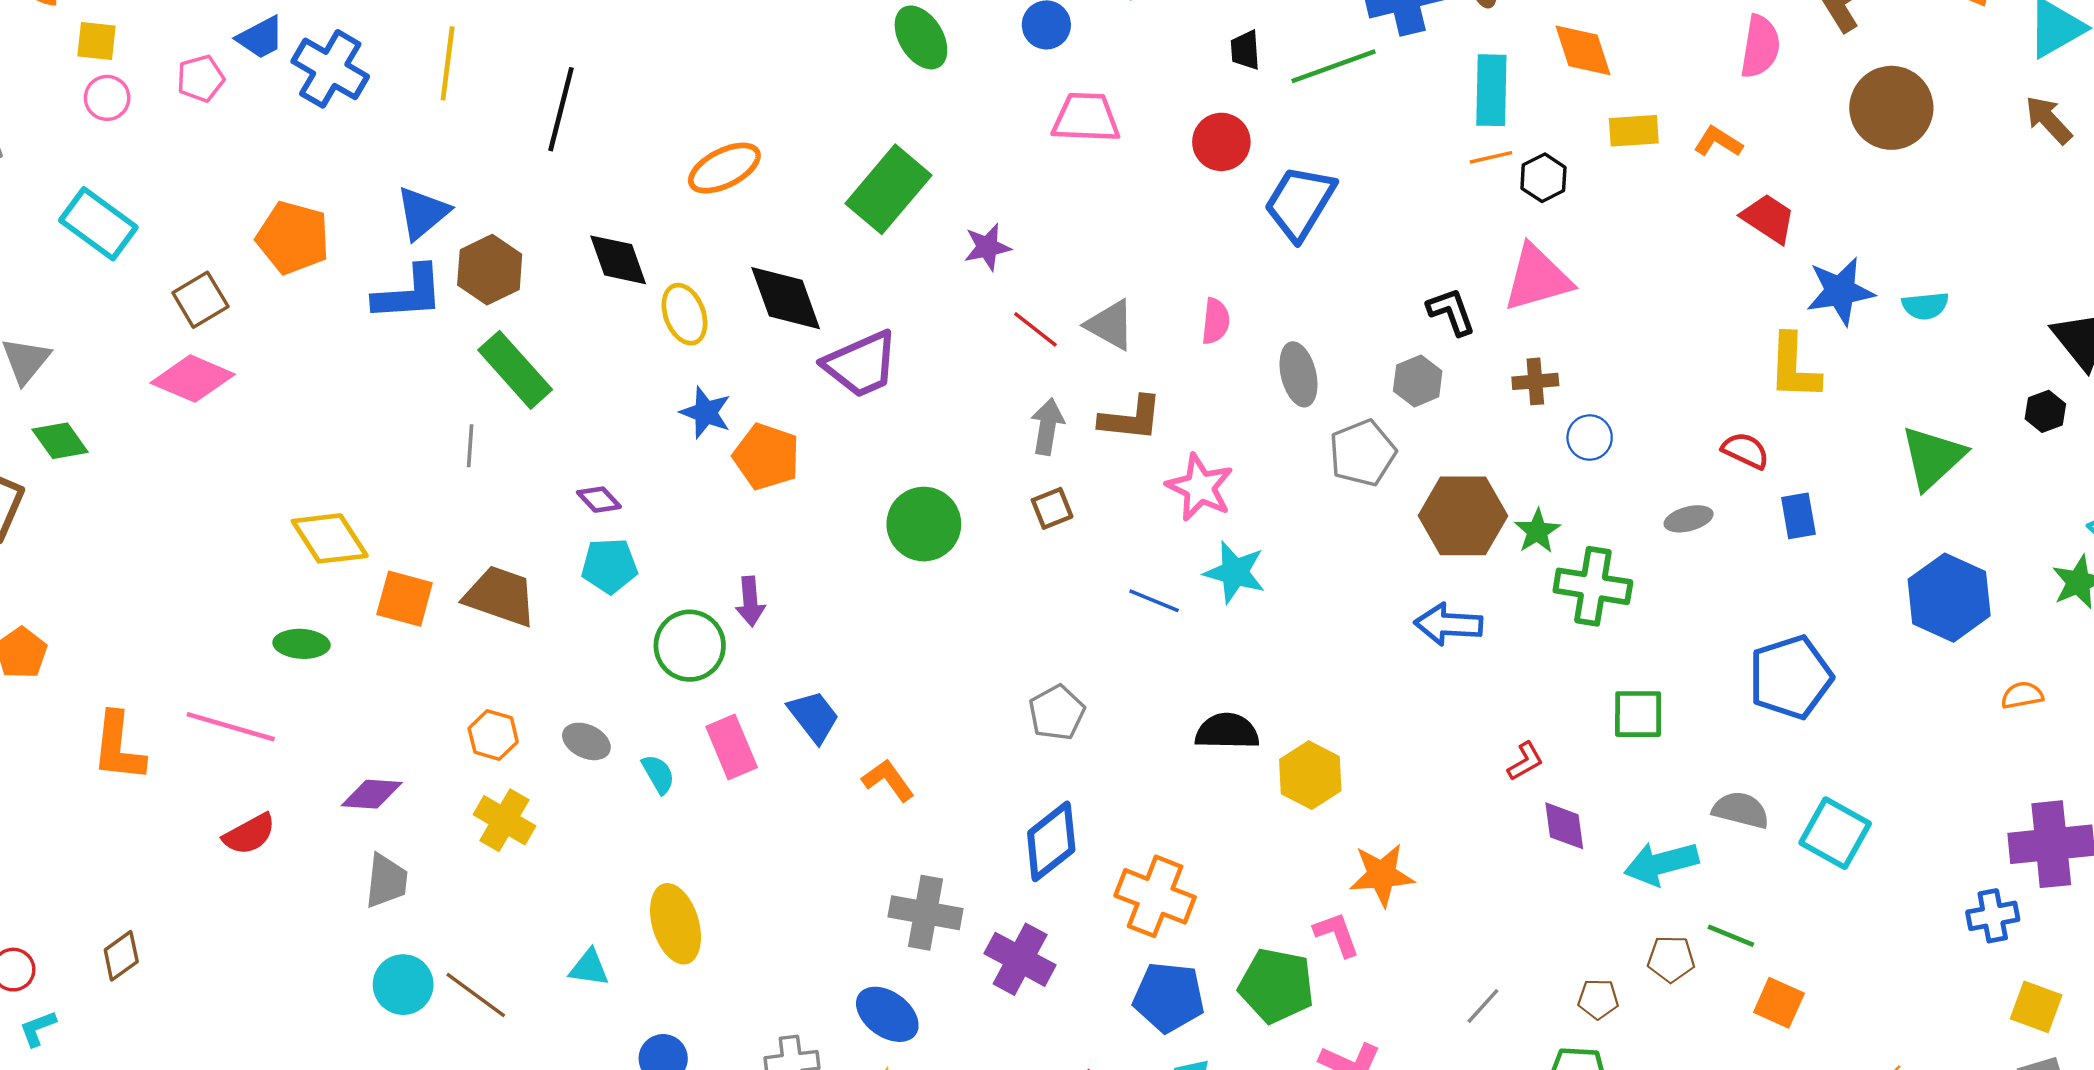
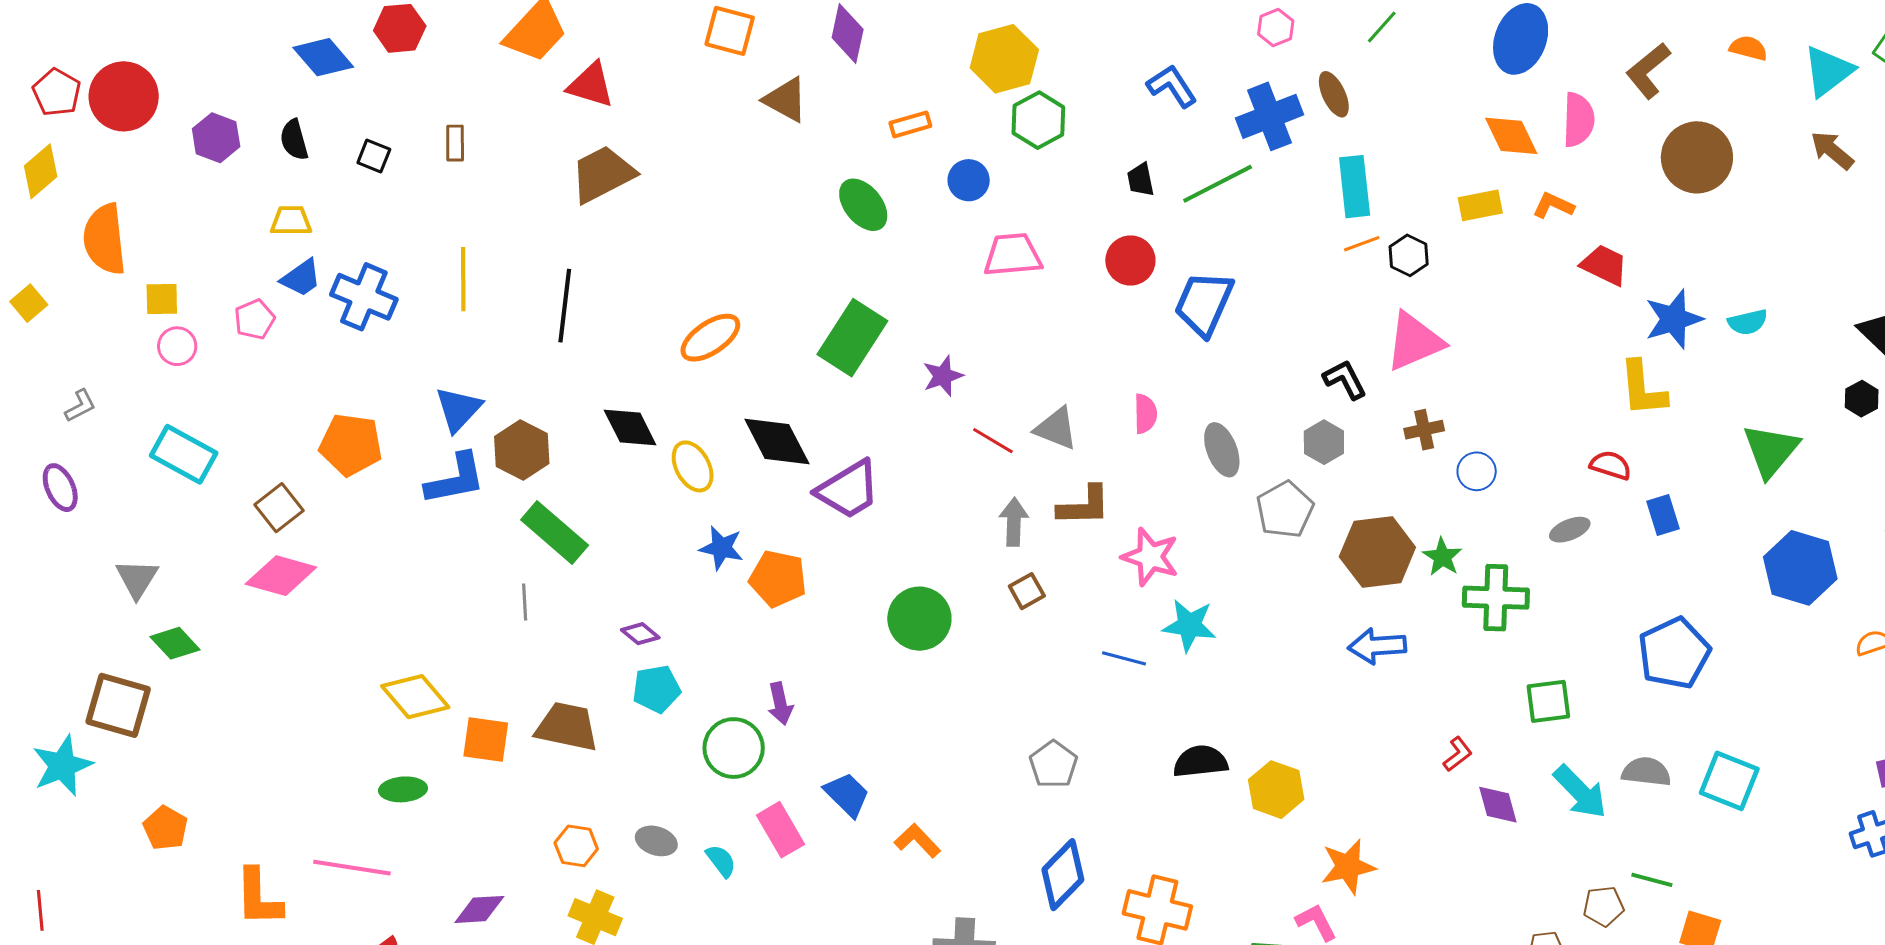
orange diamond: (1583, 50) -> (1511, 136), moved
cyan arrow: (1661, 863) -> (1580, 792), moved, turned -112

